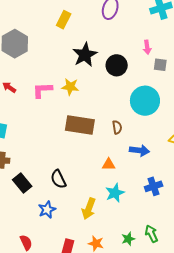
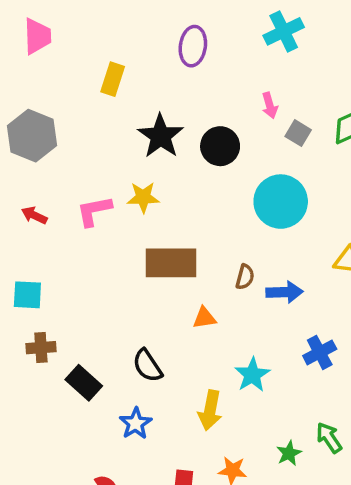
gray square: (160, 65) -> (298, 133), turned 32
brown semicircle: (117, 127) -> (245, 277), moved, turned 32
orange triangle: (109, 164) -> (204, 318), moved

